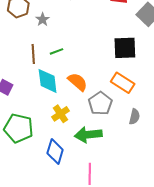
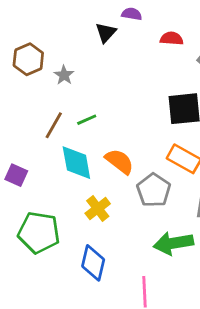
brown line: (33, 54) -> (54, 125), turned 36
green arrow: (88, 135) -> (173, 243), moved

